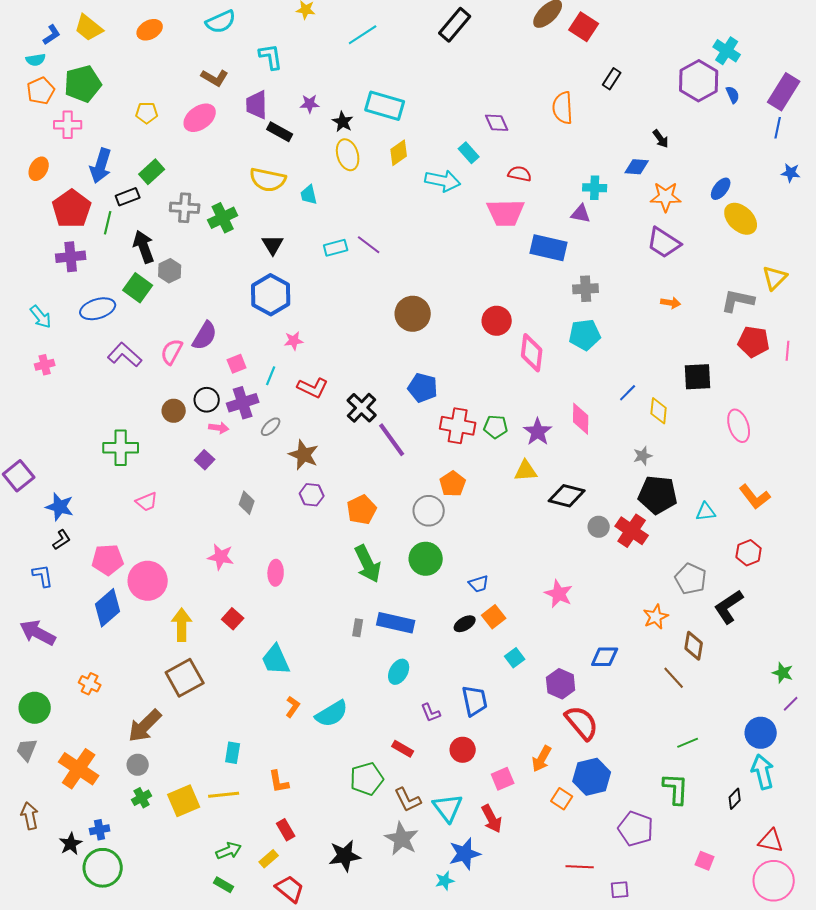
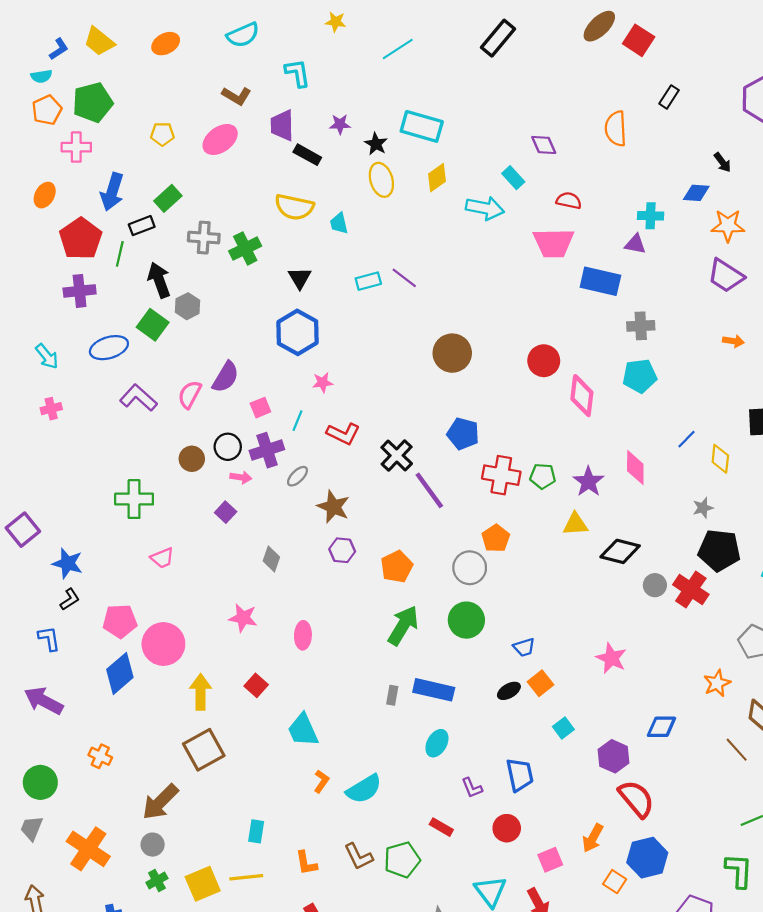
green arrow: (368, 564) -> (403, 625), turned -123
brown L-shape: (408, 800) -> (359, 857), moved

